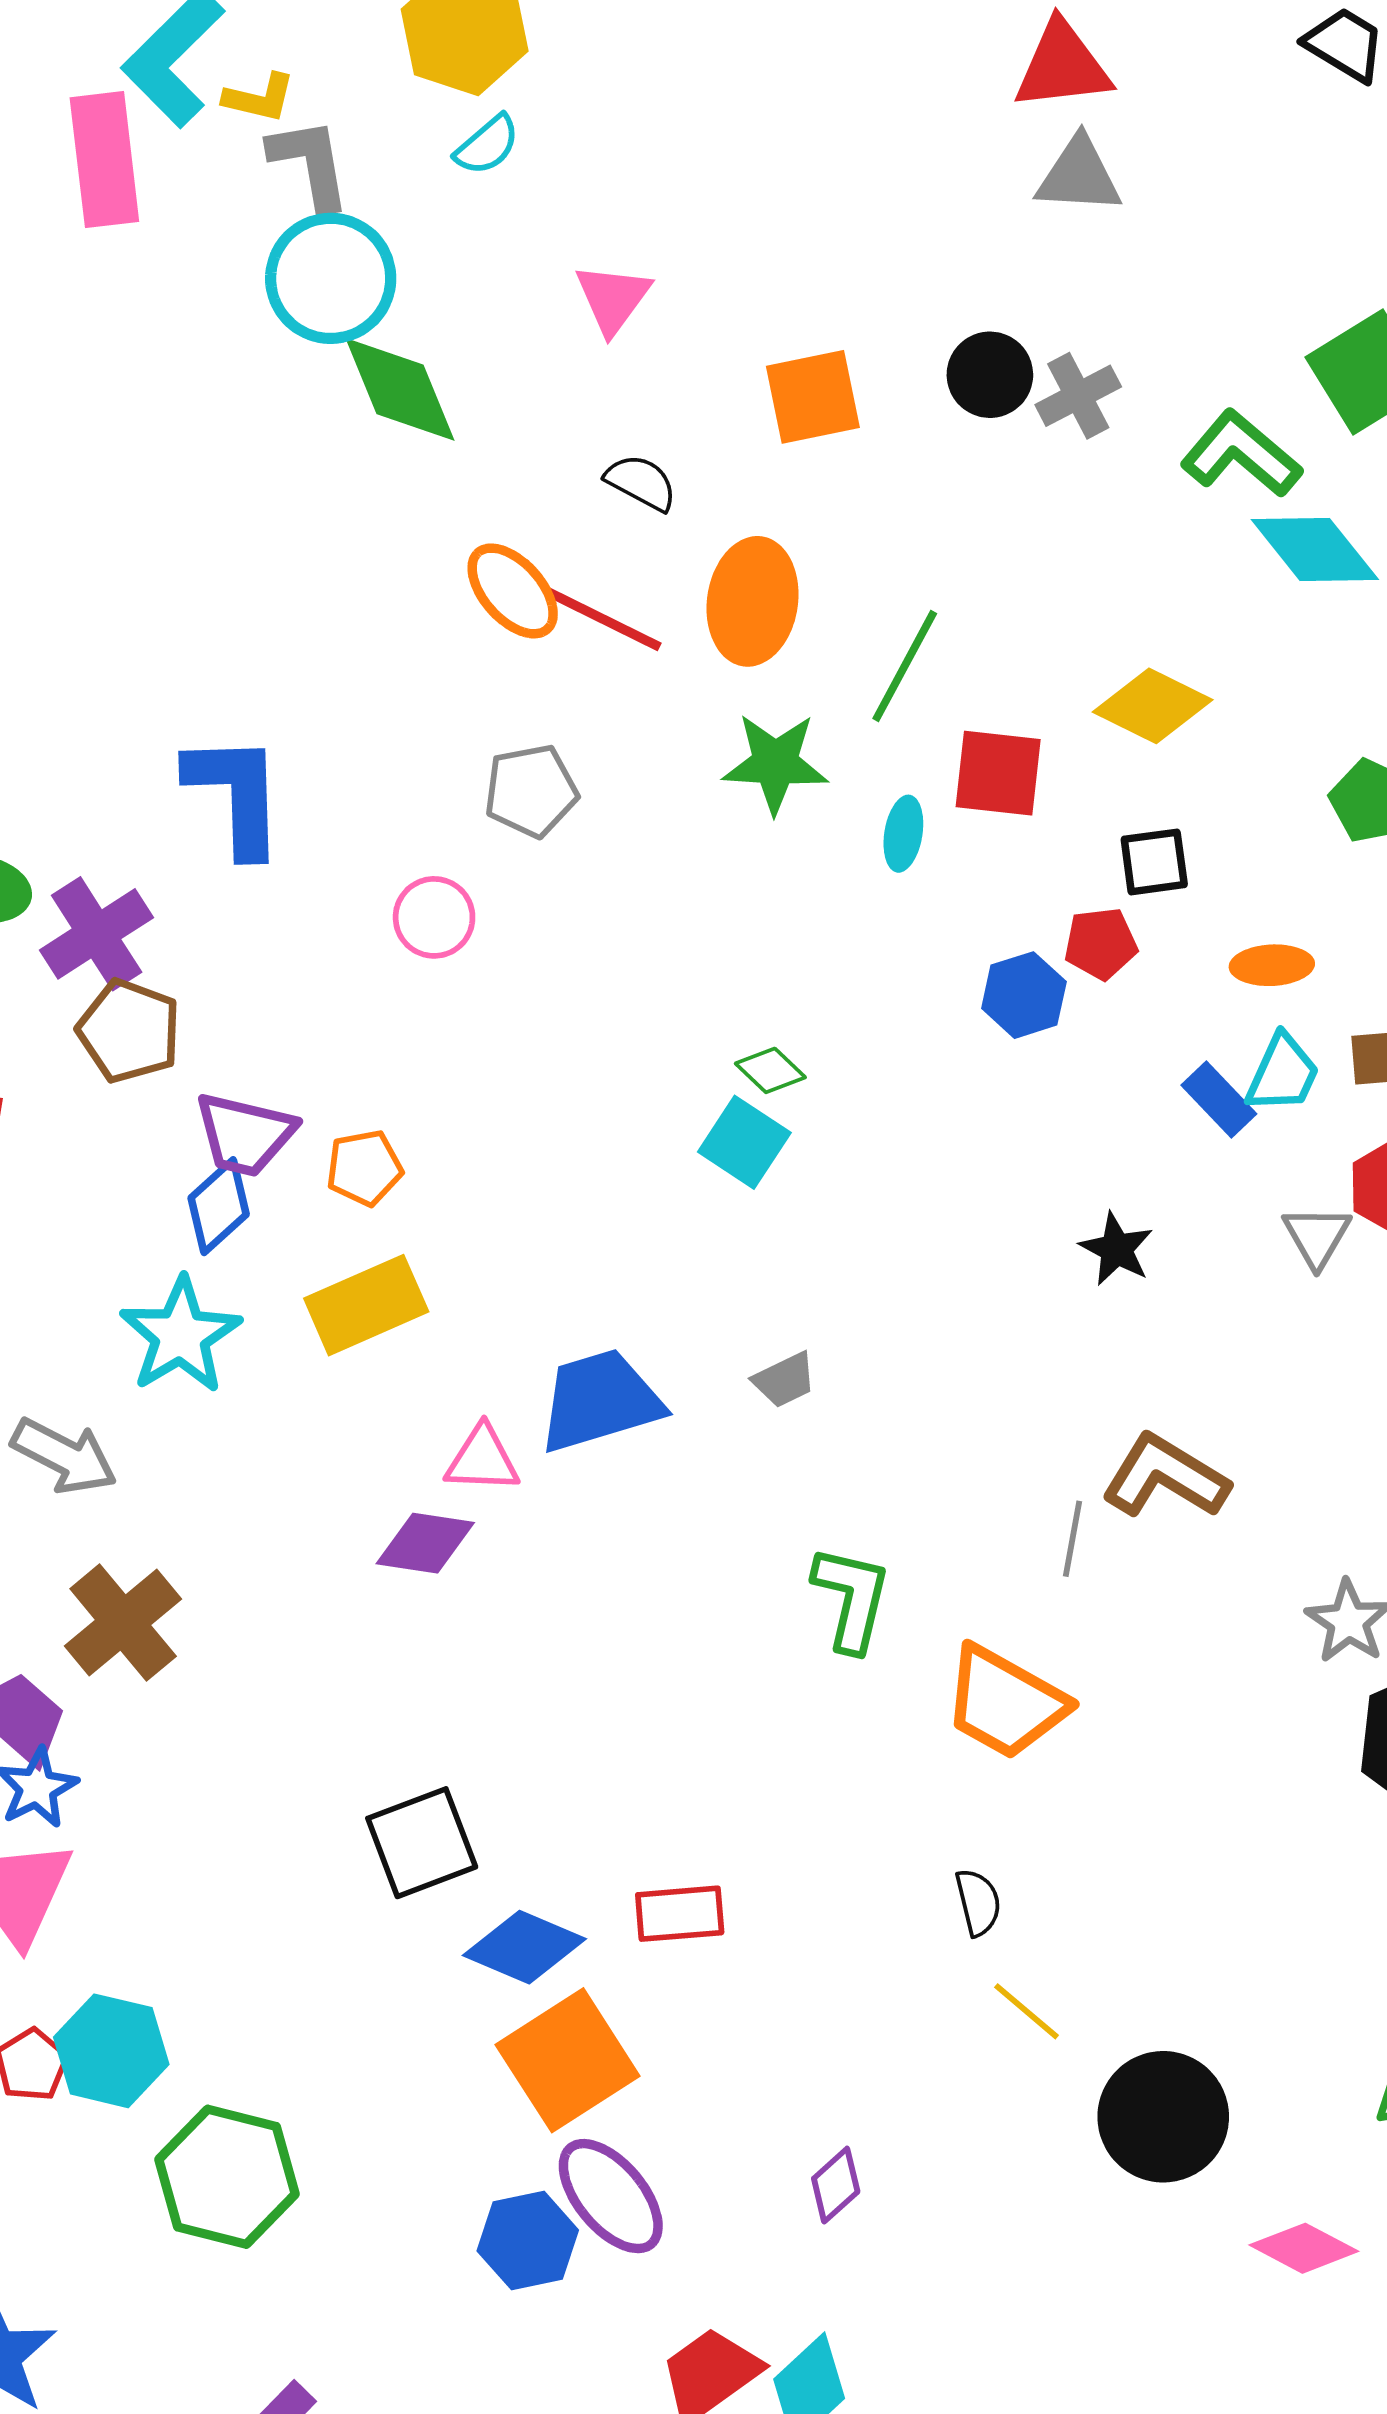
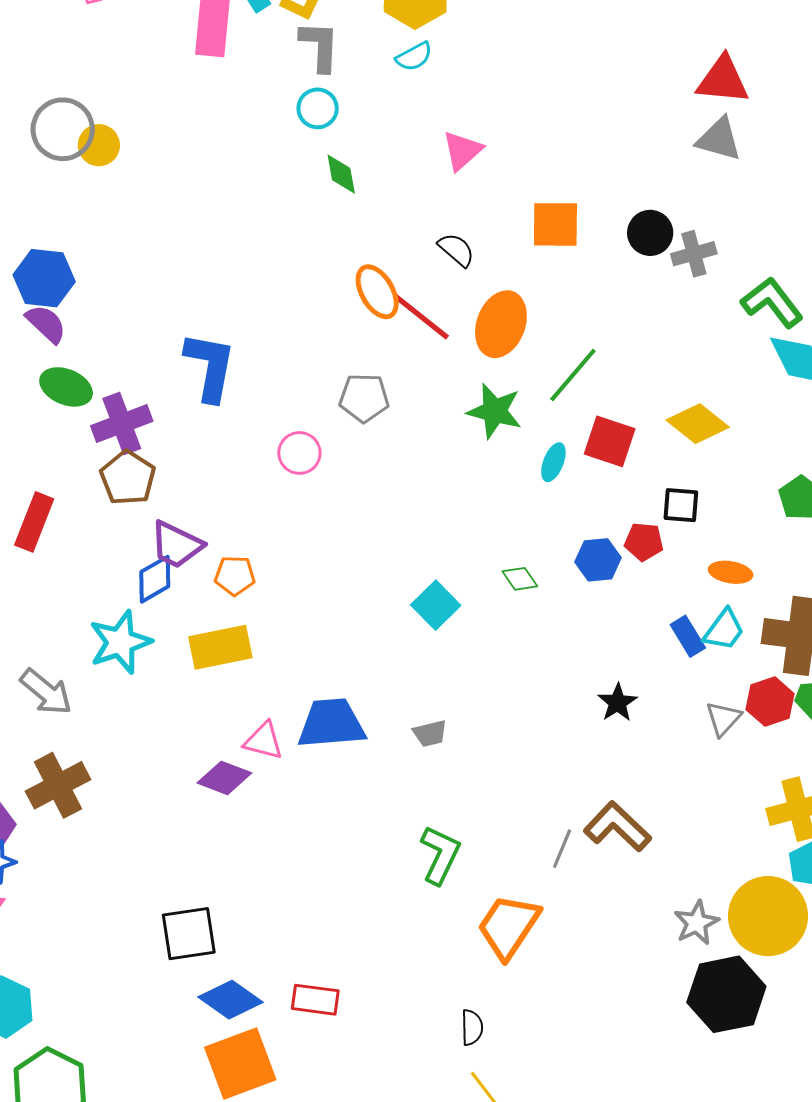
cyan circle: (331, 278) -> (318, 108), size x0.6
green diamond: (400, 389) -> (341, 174), size x0.6
green diamond: (770, 1070) -> (520, 579), moved
orange trapezoid: (1005, 1702) -> (508, 926), turned 82

